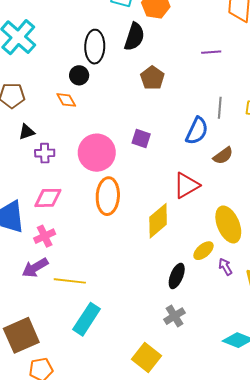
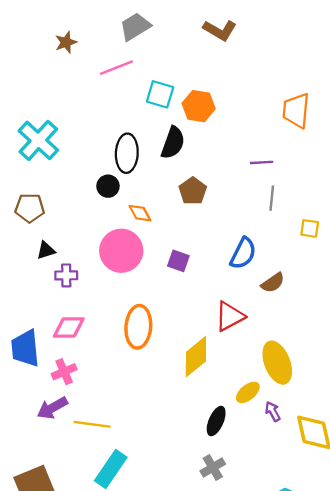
orange diamond: (66, 100) -> (140, 213), moved
gray line: (220, 108) -> (272, 198), moved
pink circle: (97, 153) -> (121, 251), moved

